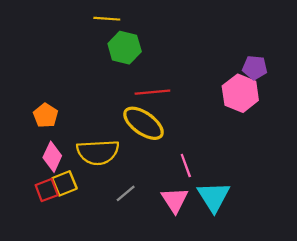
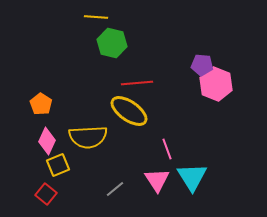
purple pentagon: (255, 68) -> (202, 65), moved
red square: (47, 190) -> (46, 194), moved, turned -30
gray line: (126, 193) -> (115, 189), moved

